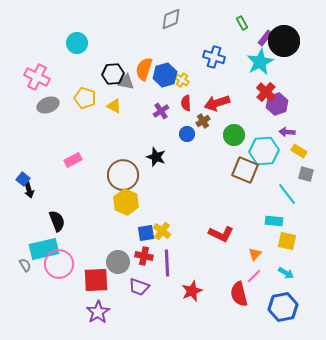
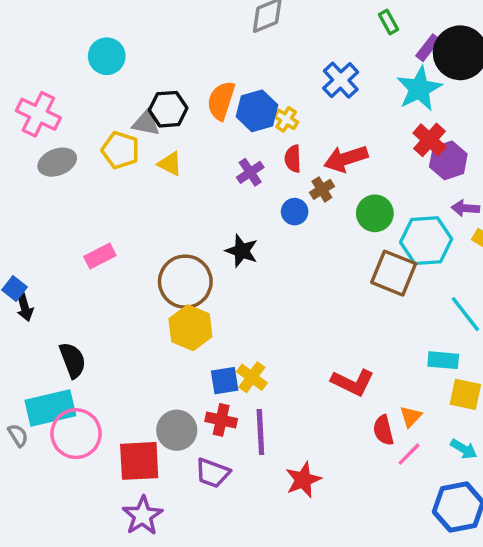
blue cross: (214, 57) -> (341, 80), turned 30
gray triangle: (126, 82) -> (146, 123), moved
red semicircle: (239, 294) -> (383, 430), moved, size x0.7

